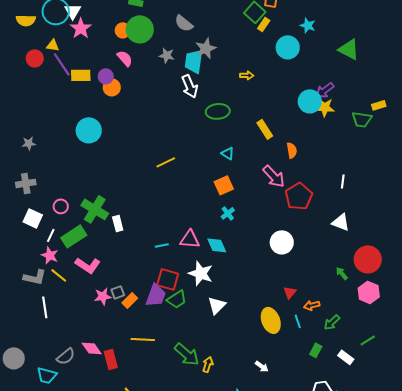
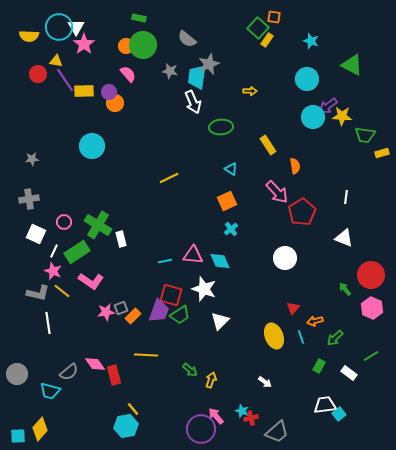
cyan circle: (288, 47) -> (307, 79), moved
yellow rectangle: (379, 105) -> (382, 153), moved
yellow star: (325, 107) -> (342, 116), moved
green arrow: (187, 354) -> (190, 370), size x0.6

